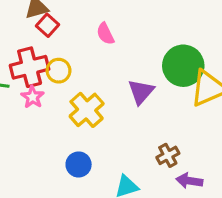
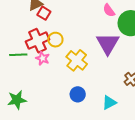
pink semicircle: (105, 34) -> (109, 10), moved
purple triangle: (141, 92) -> (108, 44), size x1.4

